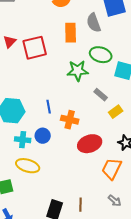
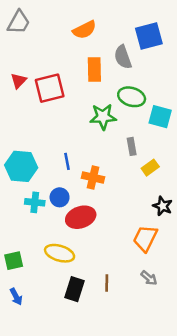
gray rectangle: (101, 95) -> (132, 146), turned 40
red ellipse: (90, 144) -> (81, 217), moved
yellow ellipse: (28, 166) -> (60, 253), moved

